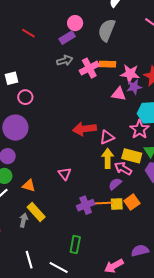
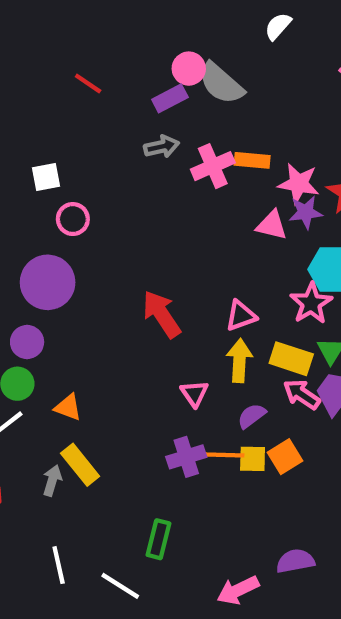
gray semicircle: (107, 30) -> (221, 83), moved, turned -75
red arrow: (84, 129) -> (162, 314), moved, turned 60
pink arrow: (123, 168) -> (302, 394), moved
pink triangle: (65, 174) -> (194, 393), moved

